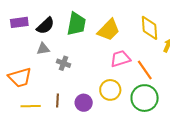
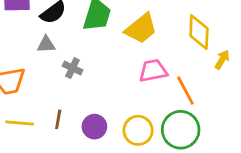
yellow circle: (110, 90) -> (138, 130), moved

